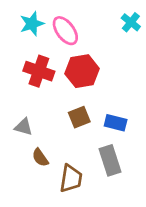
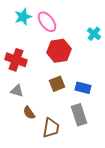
cyan cross: (131, 22) -> (94, 34), moved
red cross: (39, 71) -> (16, 60), moved

